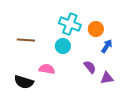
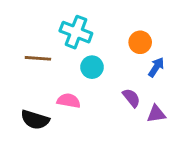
cyan cross: (70, 24) -> (76, 32), moved

